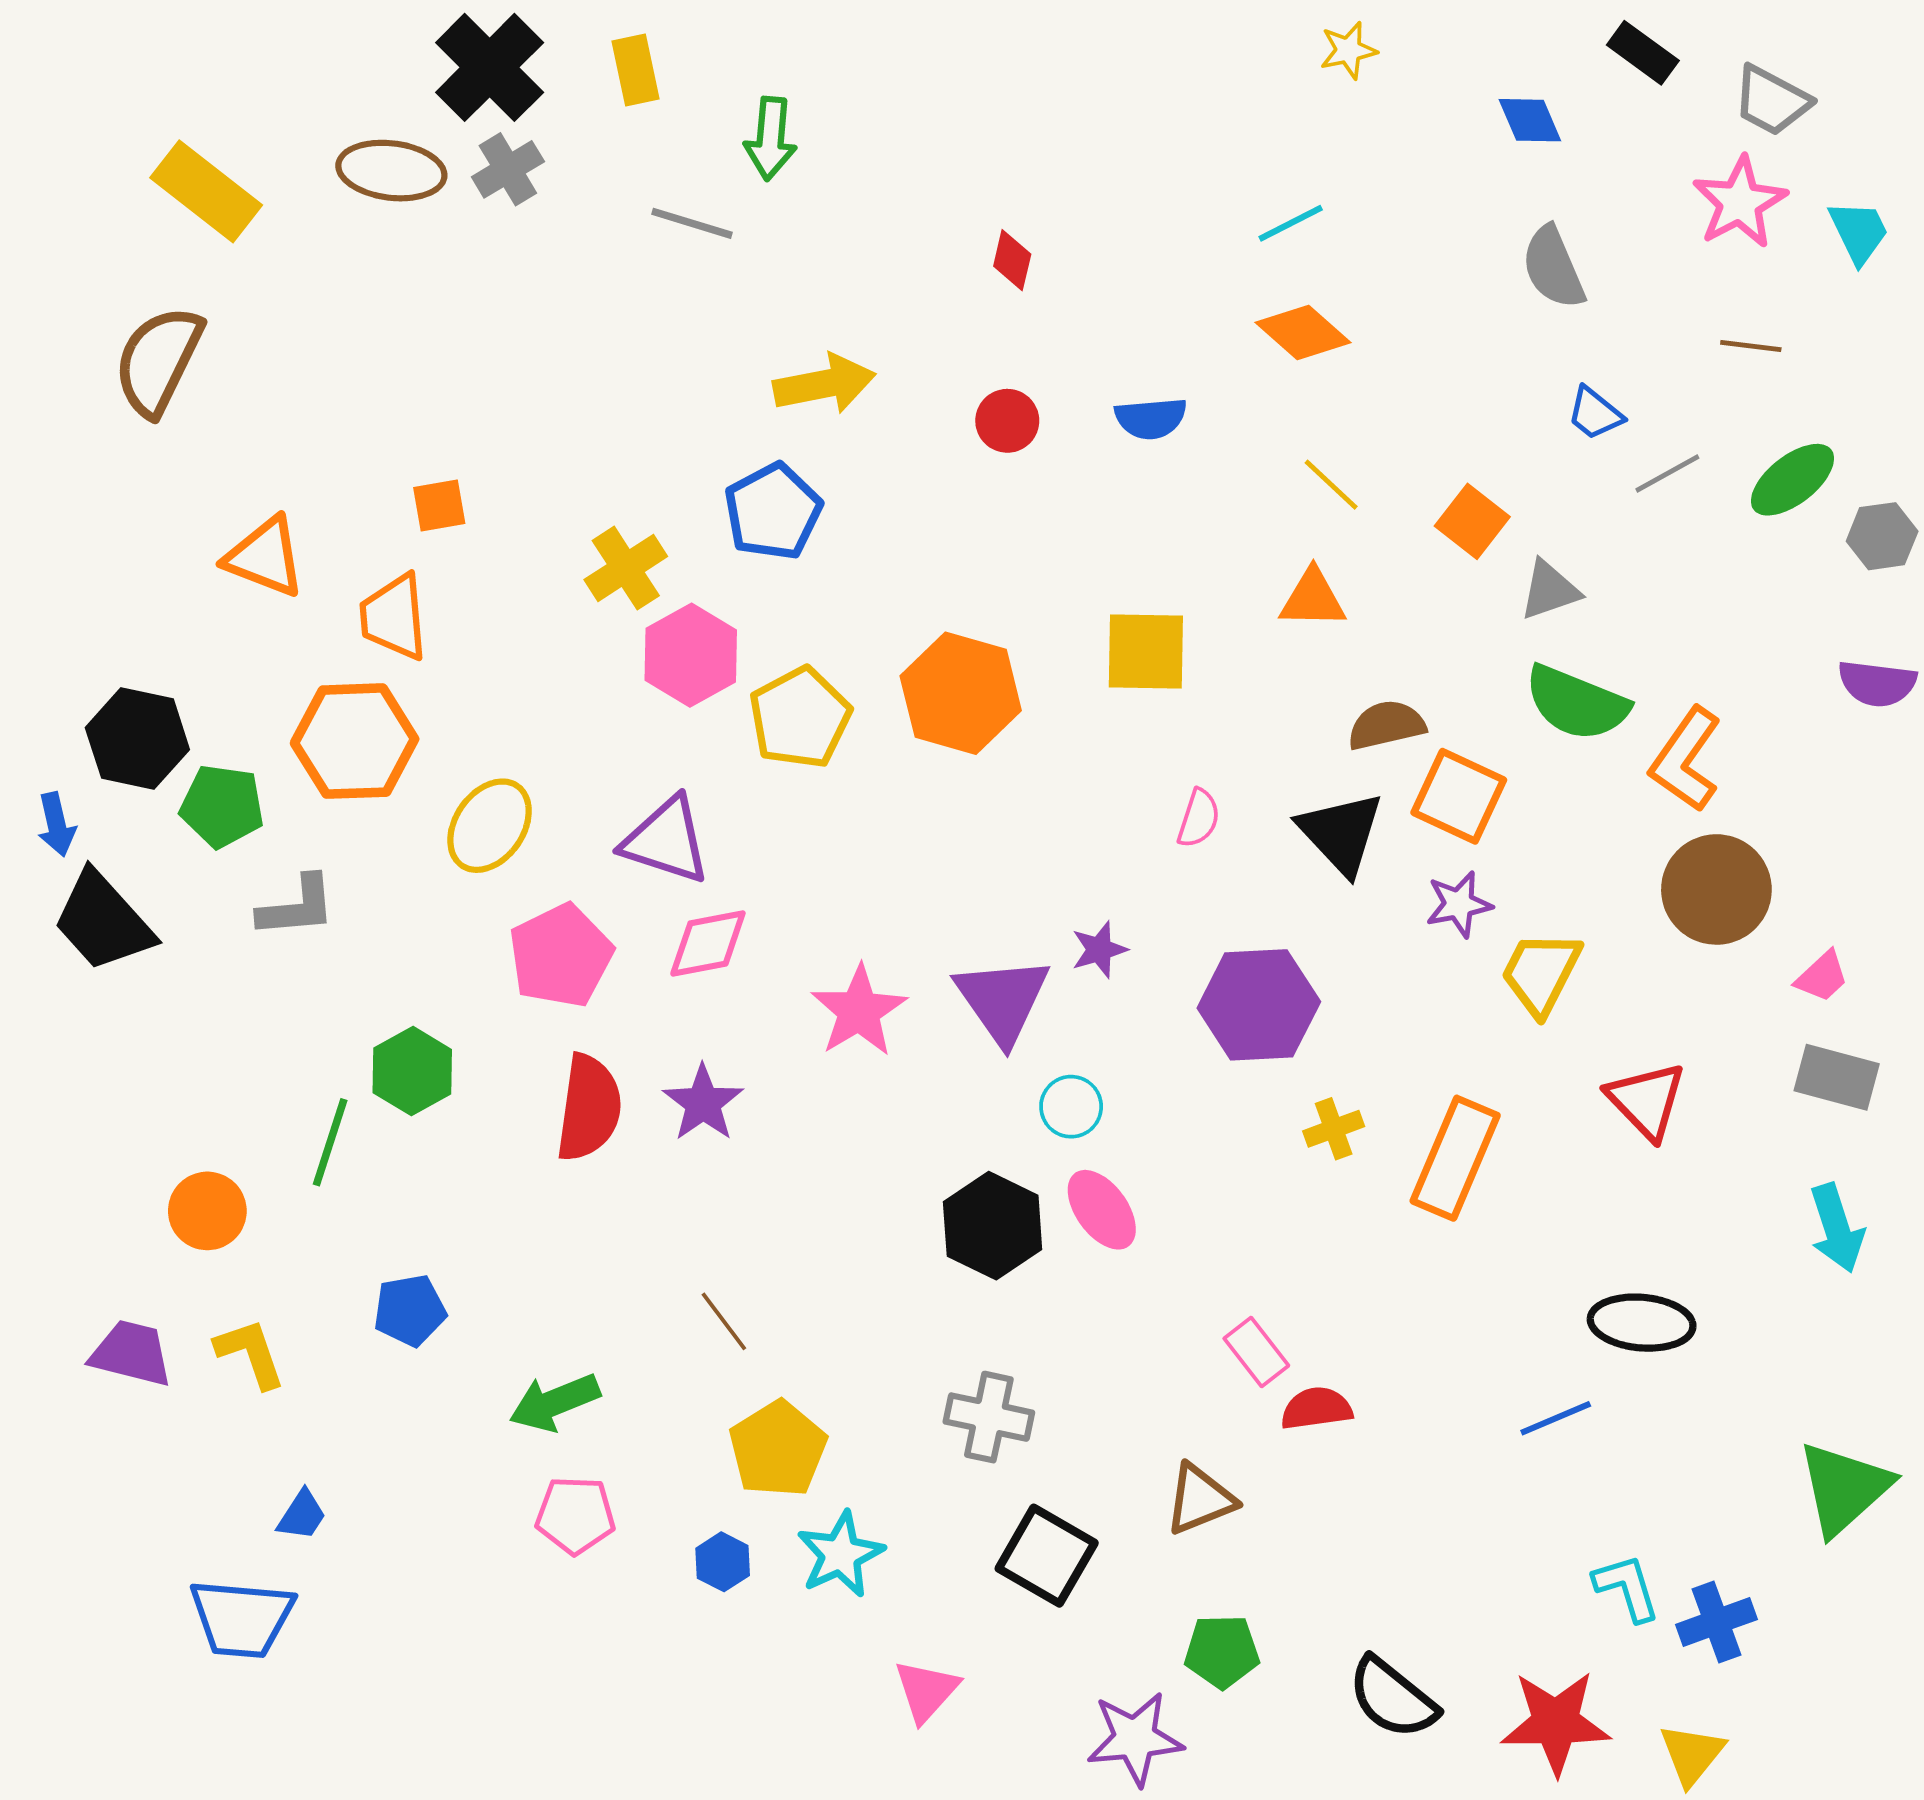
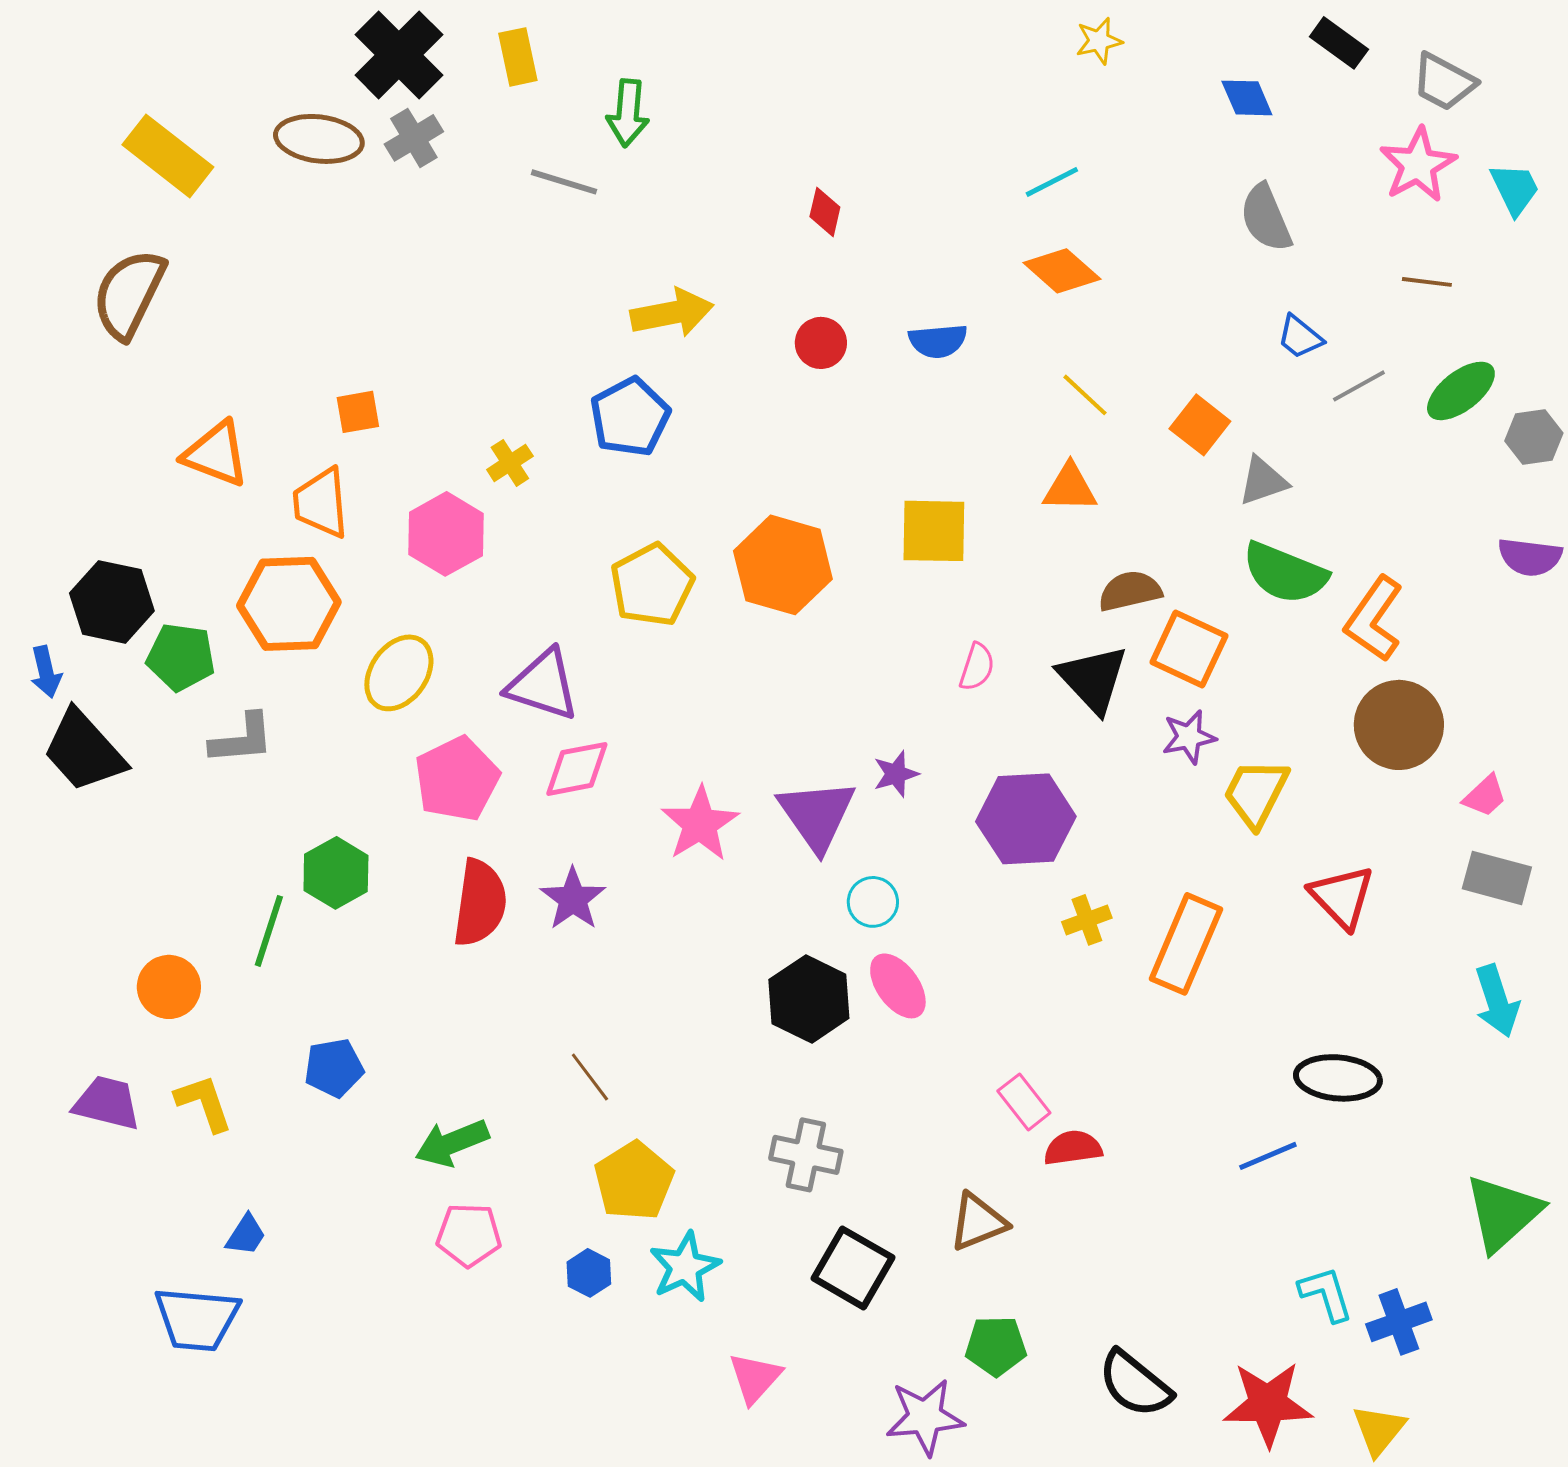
yellow cross: (626, 568) -> (510, 463), size x0.7
pink hexagon: (691, 655) -> (446, 534), moved

